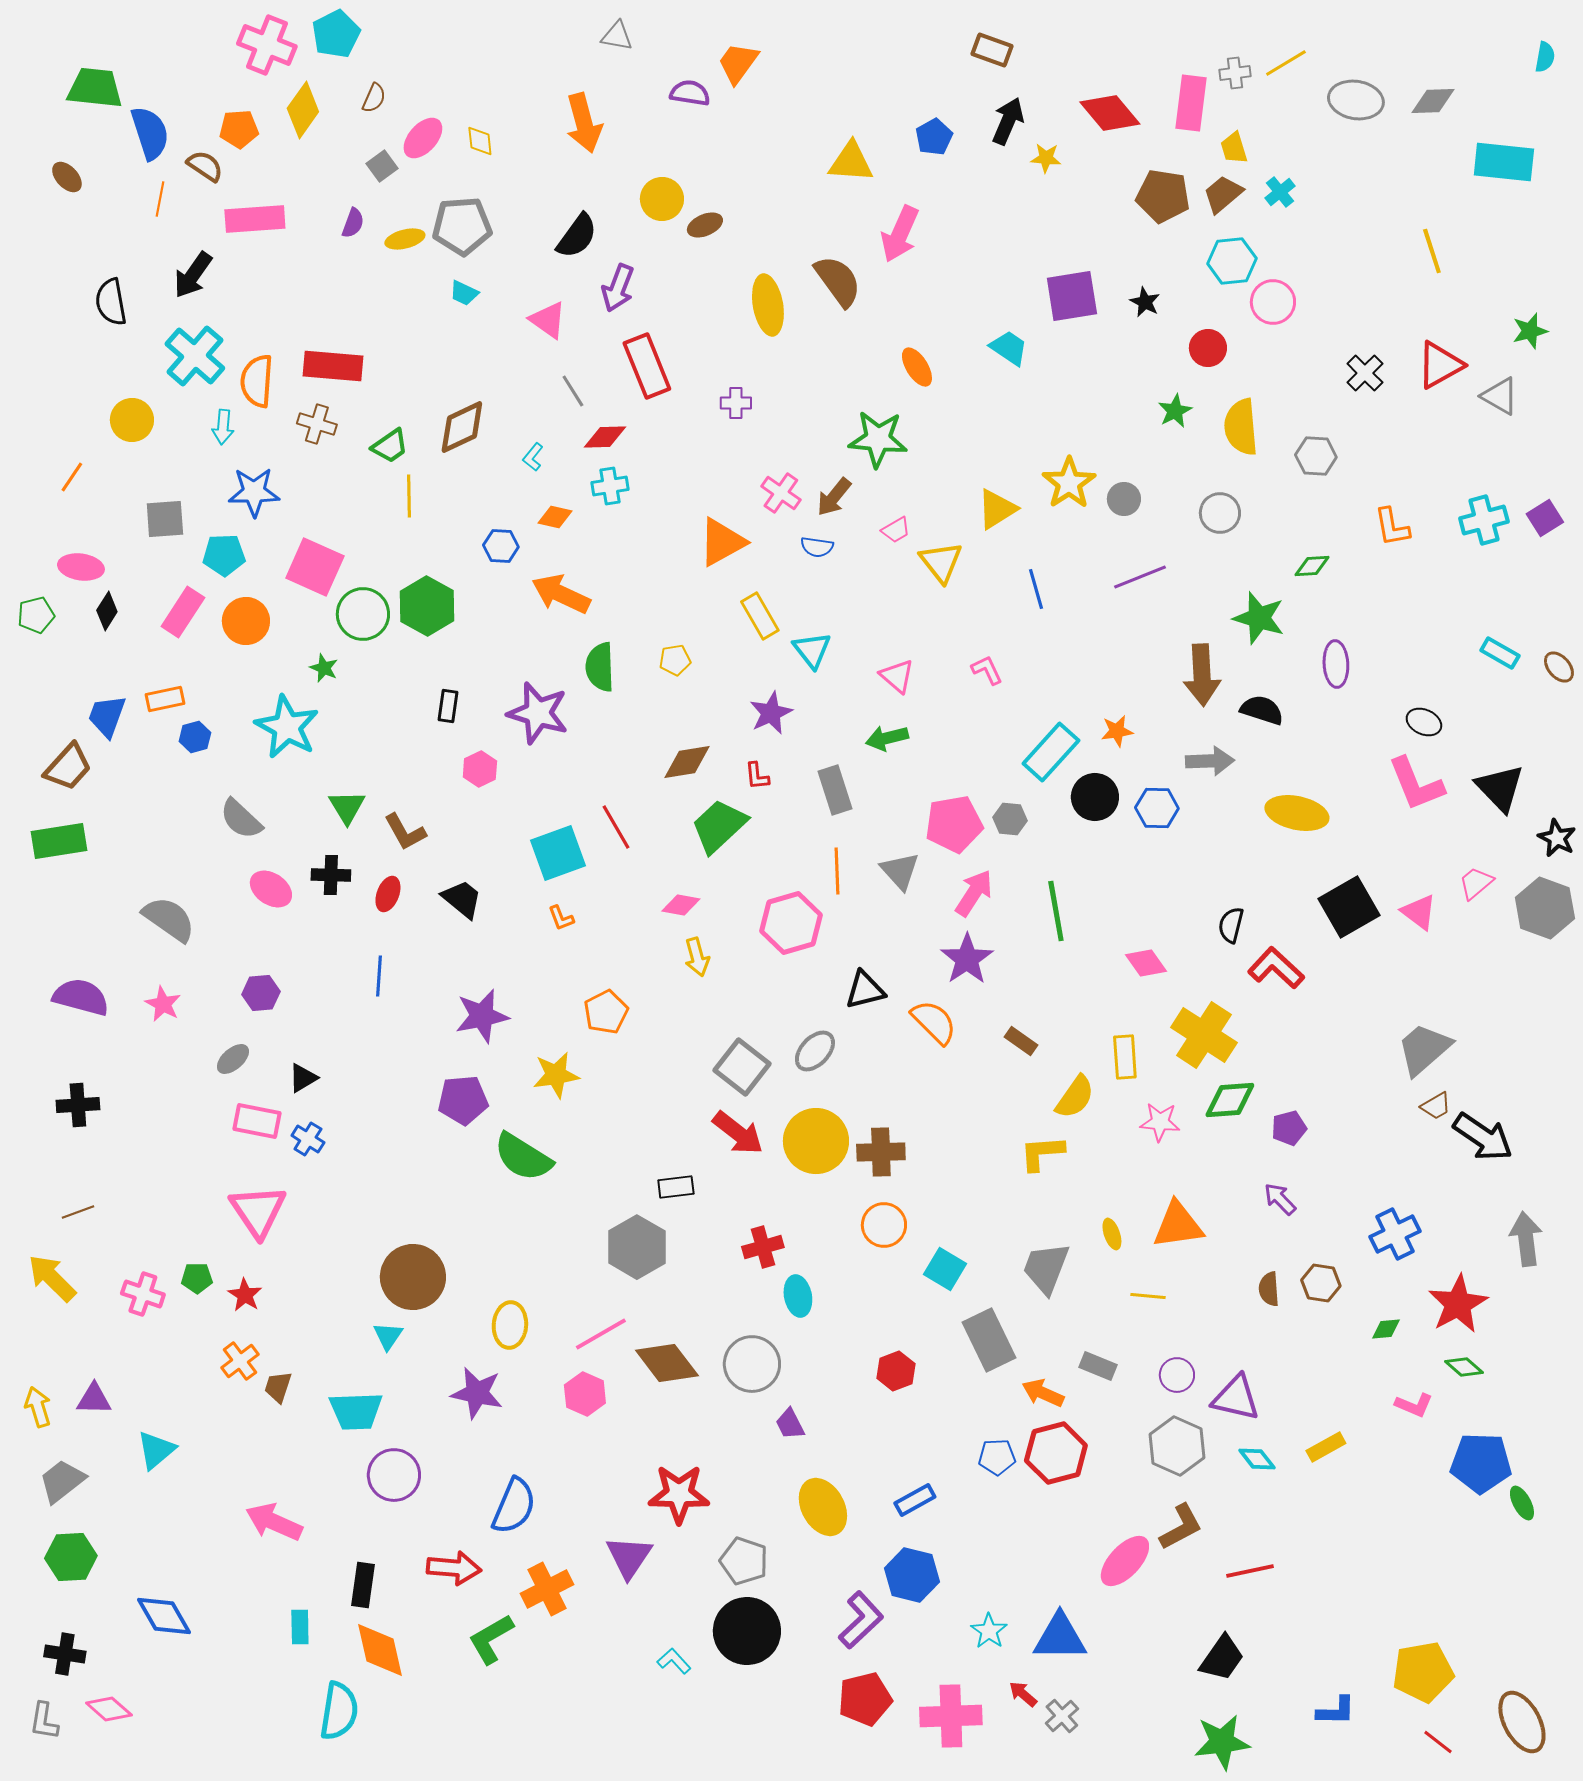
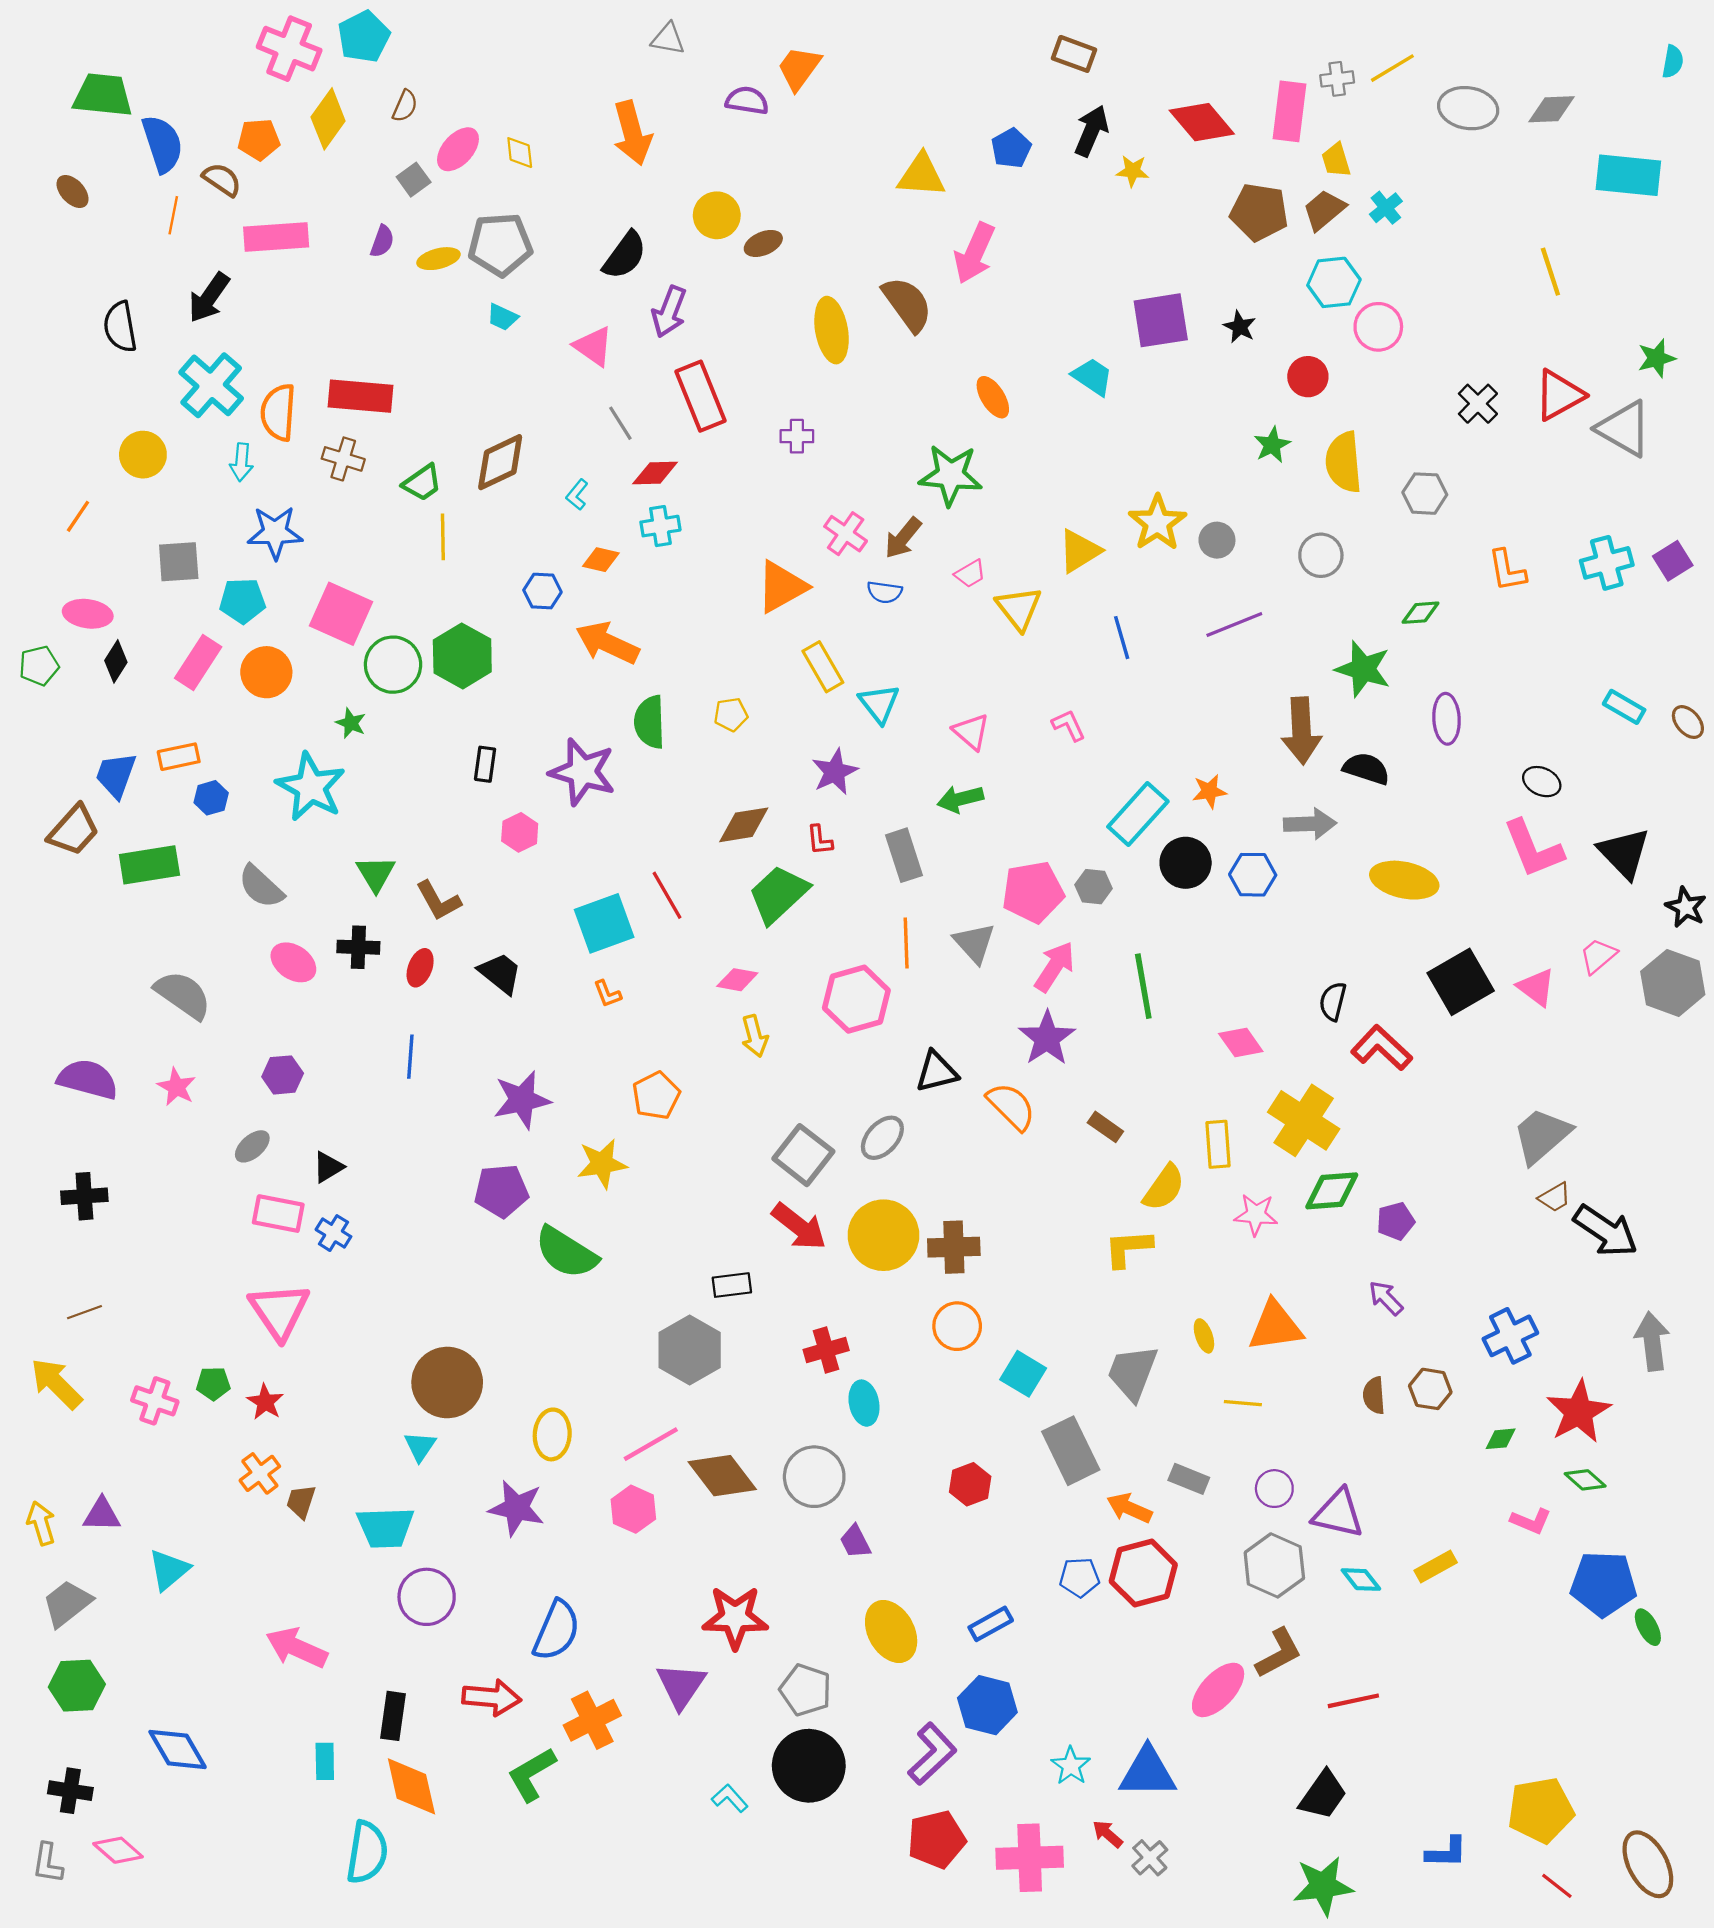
gray triangle: (1500, 396) -> (1624, 429), size x1.4
green rectangle: (59, 841) -> (149, 865), moved

